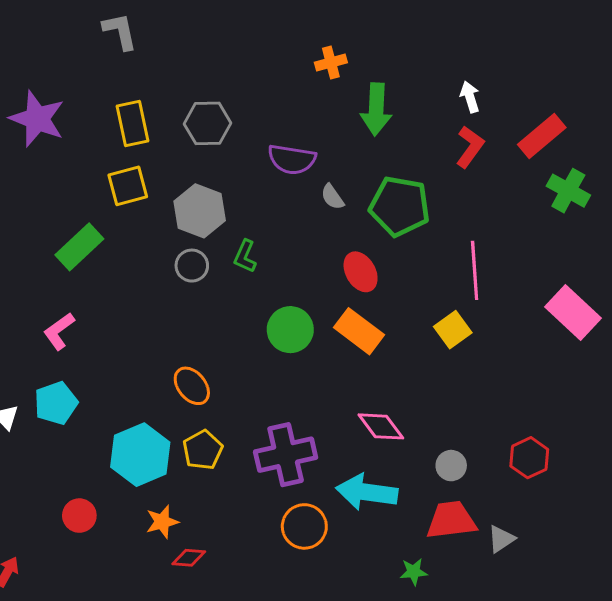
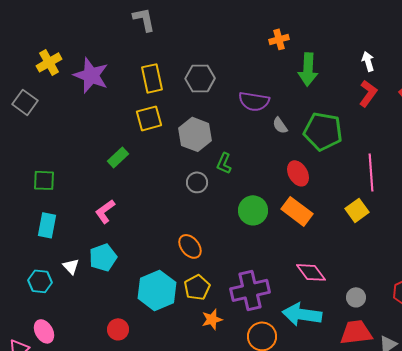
green rectangle: (79, 247) -> (118, 157), size x0.7
gray circle: (192, 266) -> (197, 182), moved
orange star: (162, 522) -> (212, 319), moved

